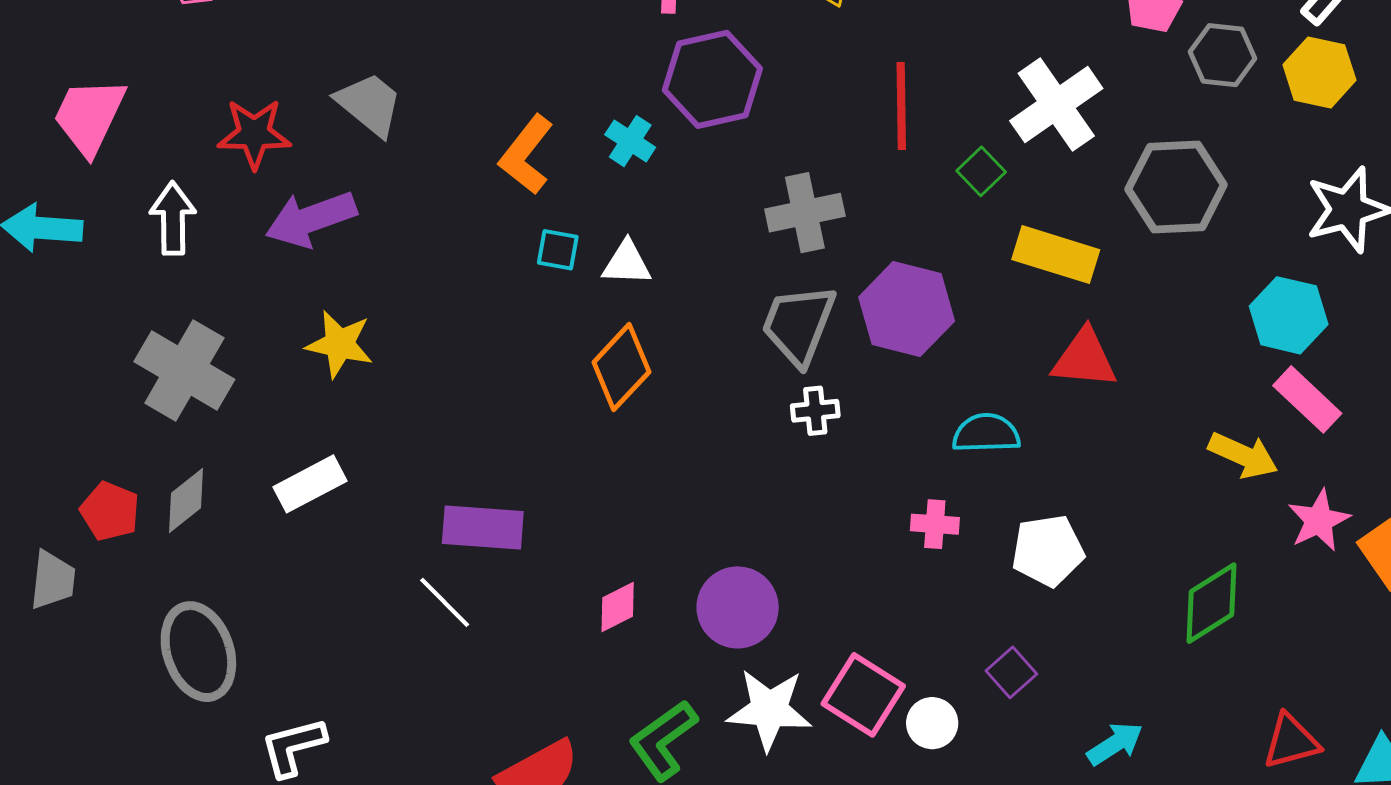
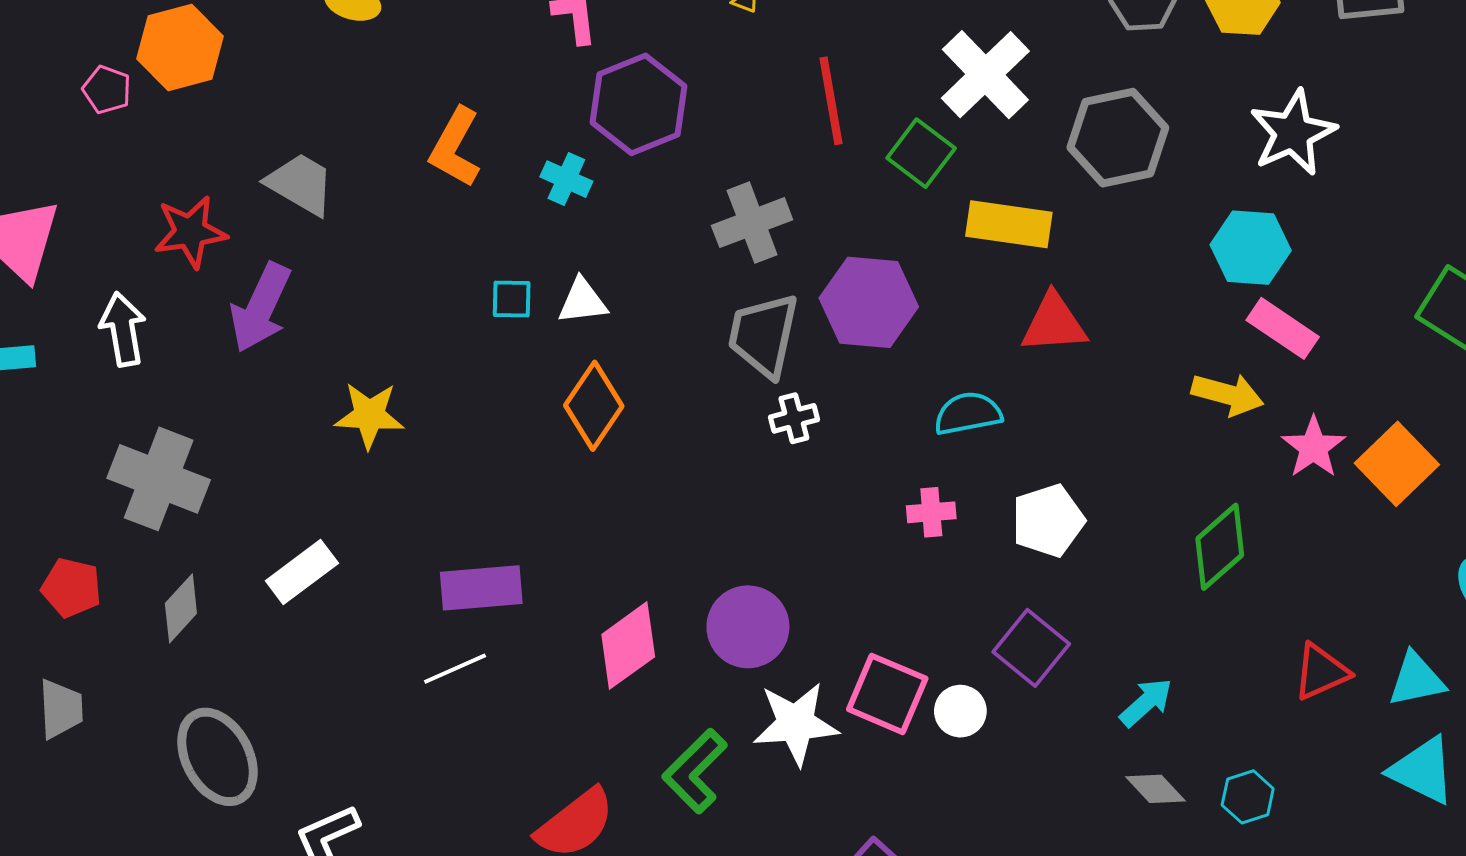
orange L-shape: (526, 155) -> (455, 147), moved
green square: (981, 171) -> (921, 153), size x1.4
purple arrow: (311, 219) -> (261, 308), turned -36
yellow star: (339, 344) -> (369, 415), moved
red pentagon: (110, 511) -> (71, 588), moved
white line: (445, 602) -> (455, 669), turned -60
pink diamond: (618, 607) -> (628, 646), size x1.6
purple square: (1011, 672) -> (1031, 648), size x1.5

